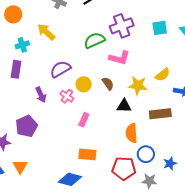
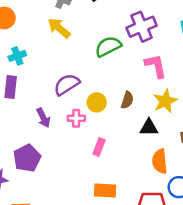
yellow arrow: (46, 32) -> (59, 28), moved
pink L-shape: (119, 58) -> (156, 66), moved, turned -115
brown semicircle: (108, 84) -> (127, 100), turned 56
yellow star: (138, 86) -> (165, 101), turned -30
pink cross: (67, 96) -> (76, 118), turned -32

